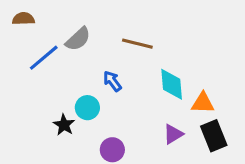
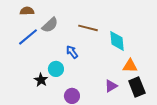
brown semicircle: (23, 19) -> (27, 11), moved
cyan diamond: (172, 84) -> (117, 41), moved

